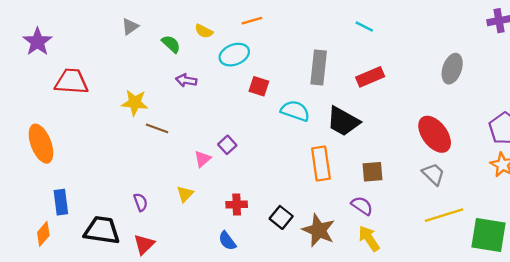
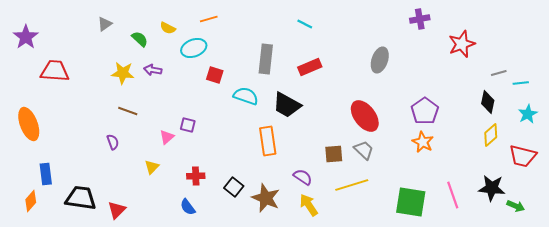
yellow star: (135, 103) -> (123, 73), moved
purple square: (227, 145) -> (188, 125), turned -35
brown square: (373, 172) -> (334, 154), moved
purple semicircle: (141, 202) -> (113, 142), moved
yellow line: (444, 215) -> (352, 185), moved

